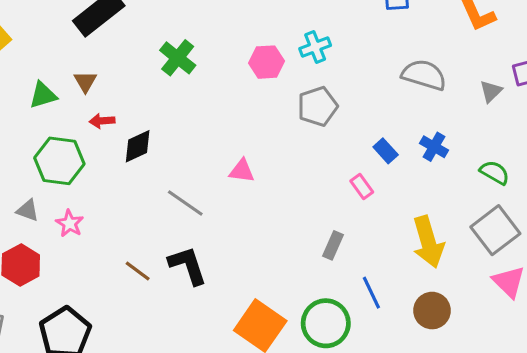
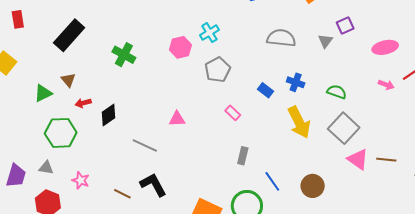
pink rectangle: (362, 186) -> (233, 113), moved
pink star: (70, 223) -> (81, 180), moved
yellow arrow: (428, 242) -> (299, 122), moved

